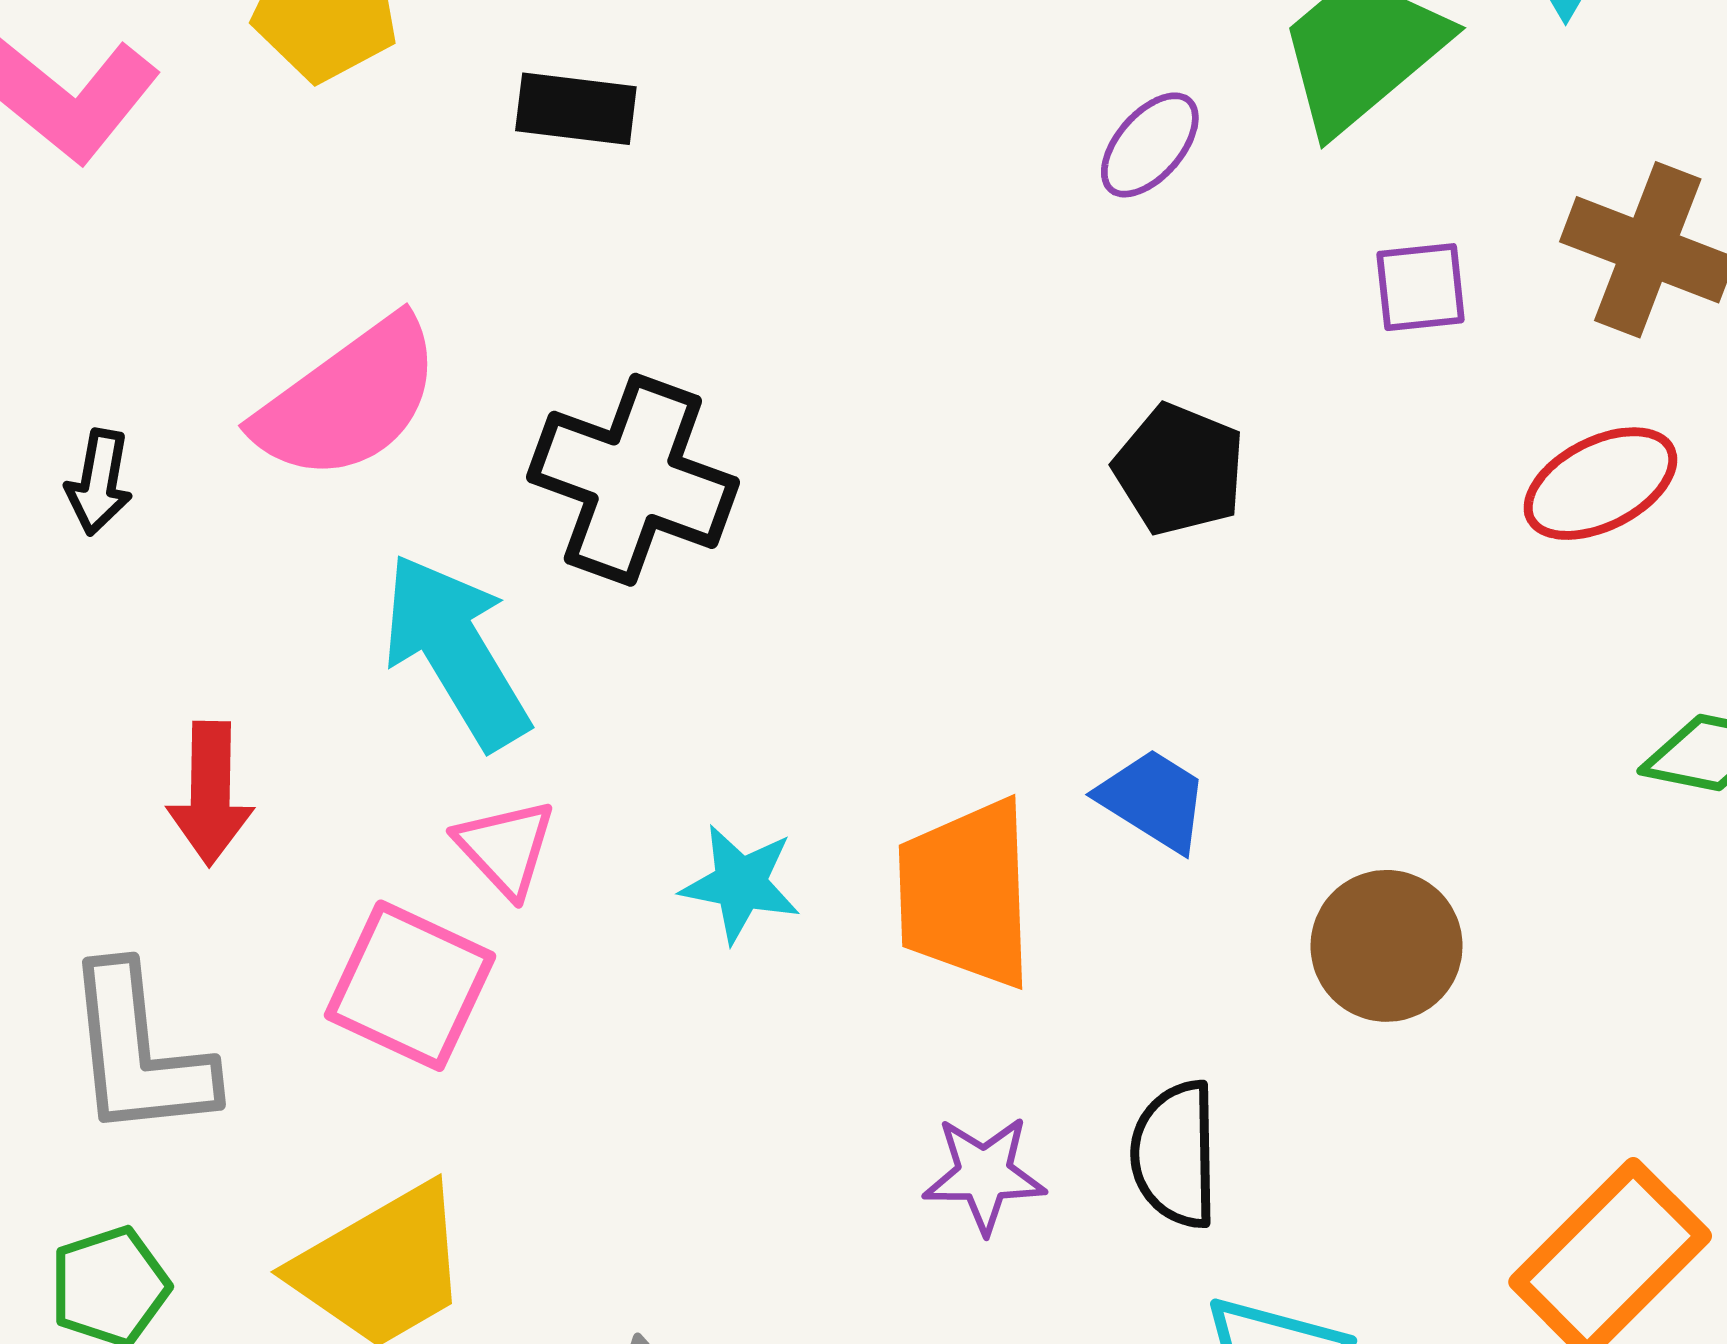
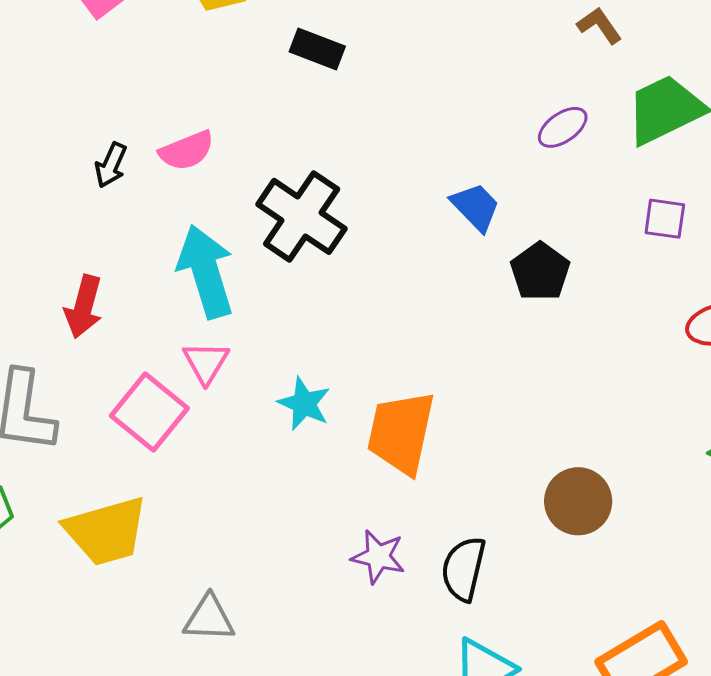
pink semicircle: (348, 400) -> (187, 151), size x0.6
black arrow: (99, 482) -> (111, 165), moved
blue trapezoid: (1154, 800) -> (476, 207), moved

